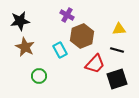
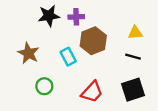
purple cross: (67, 15) -> (76, 17), turned -32
black star: (20, 21) -> (49, 16), moved
red trapezoid: (95, 64) -> (92, 92), moved

